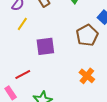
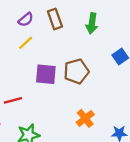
brown pentagon: (87, 35) -> (76, 71), moved

